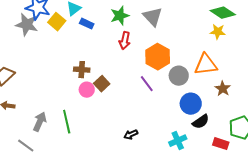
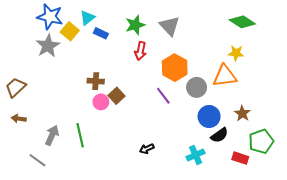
gray star: (27, 25) -> (48, 46), moved, turned 30
yellow star: (218, 32) -> (236, 53), moved
brown star: (223, 89) -> (242, 113), moved

